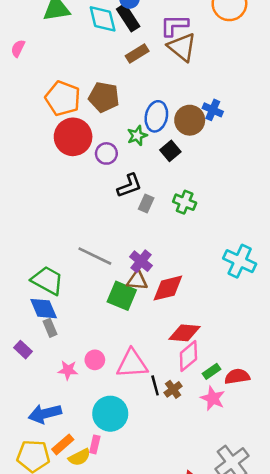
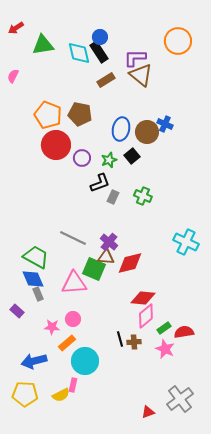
green star: (137, 136) -> (109, 160), moved
pink triangle: (132, 364) -> (74, 283), moved
brown cross: (173, 389) -> (134, 342), turned 32
orange rectangle: (63, 444) -> (67, 343), moved

